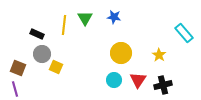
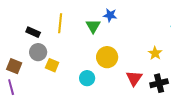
green triangle: (85, 18) -> (93, 26), moved
yellow circle: (121, 53) -> (107, 57), moved
cyan circle: (114, 80) -> (87, 78), moved

